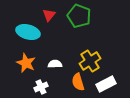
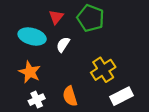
white semicircle: (55, 64) -> (63, 45), moved, turned -56
orange semicircle: (78, 82) -> (70, 96), moved
white cross: (41, 87) -> (37, 100), moved

